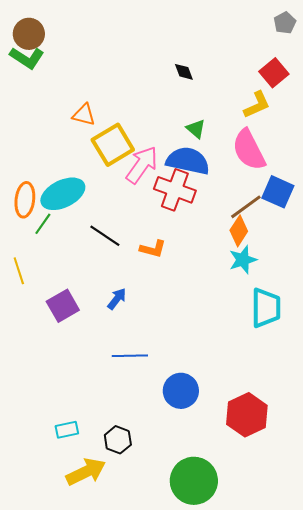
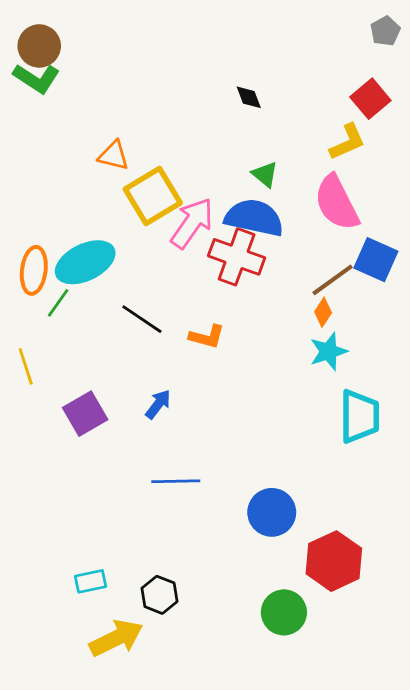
orange diamond: (239, 231) -> (323, 312), size x0.7
blue circle: (181, 391) -> (272, 512), moved
green circle: (194, 481) -> (284, 612), moved, size x0.7

